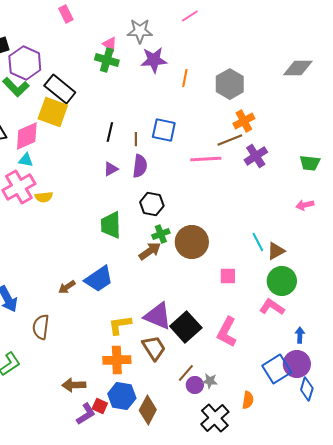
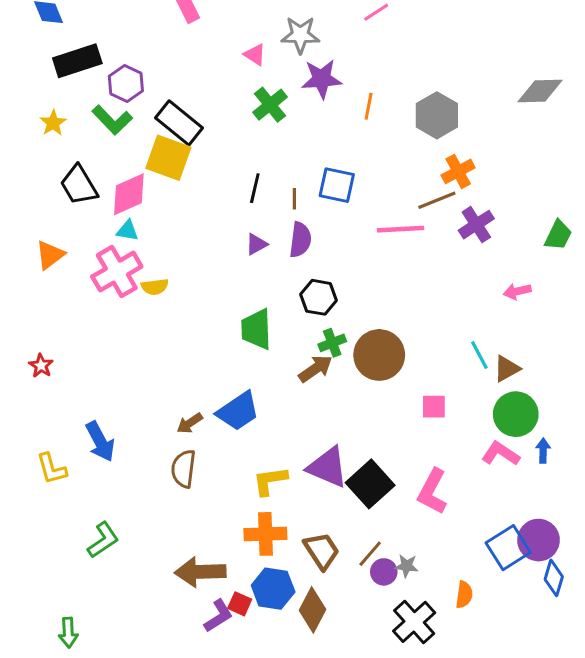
green cross: (107, 60) -> (270, 105), moved, turned 35
purple hexagon: (25, 63) -> (126, 83), size x0.7
green trapezoid: (310, 163) -> (558, 235), turned -70
pink arrow: (305, 205) -> (517, 291), moved
brown semicircle: (41, 327) -> (184, 469), moved
blue arrow: (300, 335) -> (543, 451), moved
brown trapezoid: (154, 348) -> (322, 551), moved
brown arrow: (74, 385) -> (200, 572), size x1.4

